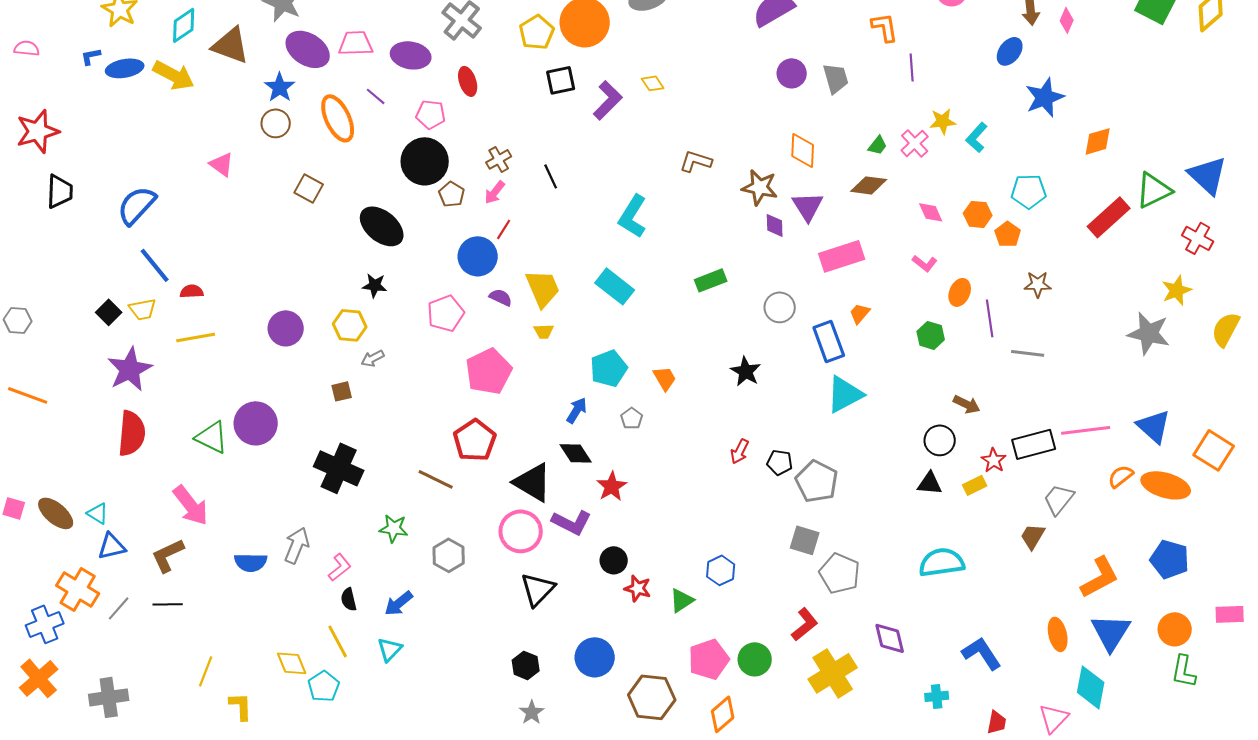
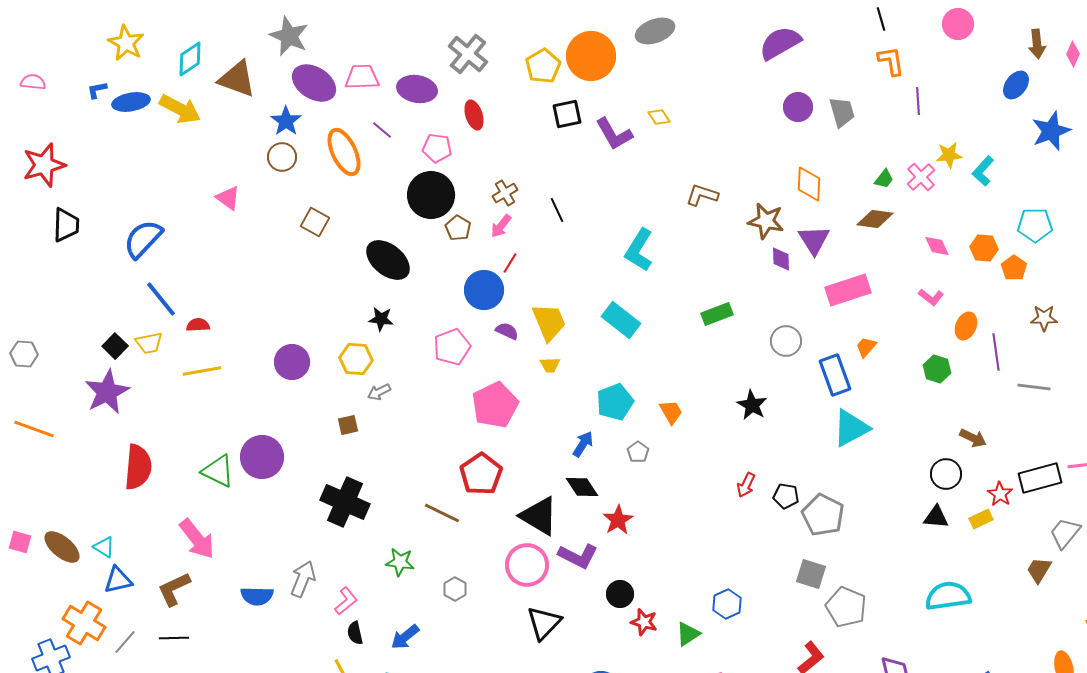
purple L-shape: (608, 100) -> (614, 134), turned 105
purple star: (130, 369) -> (107, 392), moved
gray hexagon: (449, 555) -> (455, 589), size x0.7

